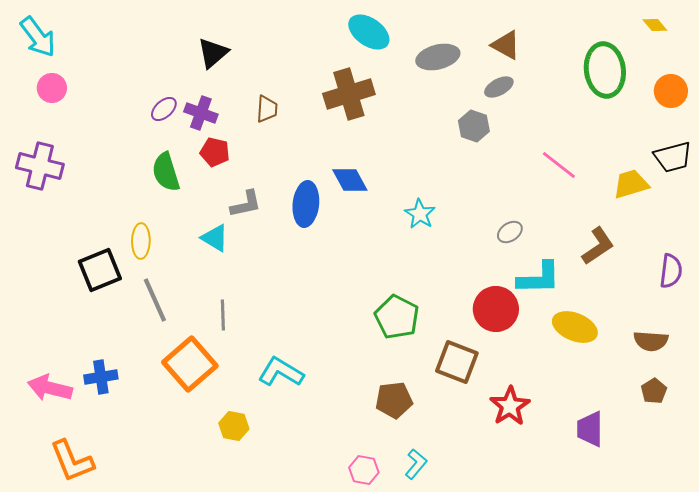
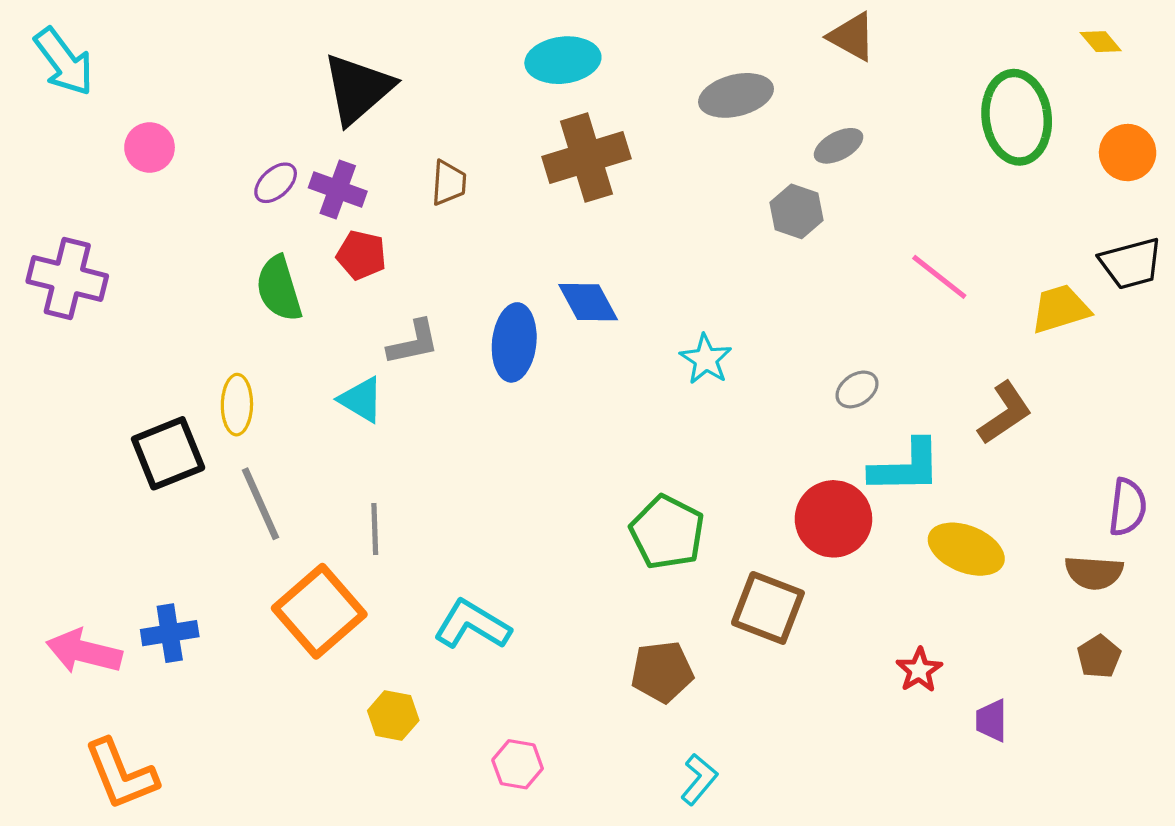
cyan ellipse: (369, 32) -> (563, 60), moved, turned -42
brown triangle: (506, 45) -> (852, 37), moved
black triangle: (213, 53) -> (358, 89), size x1.4
pink circle: (52, 88) -> (150, 147), moved
purple semicircle: (671, 271) -> (1128, 507), moved
red star: (510, 406) -> (919, 670), moved, size x0.7
purple trapezoid: (590, 429) -> (991, 721), size x0.7
pink hexagon: (364, 470) -> (518, 764), moved

